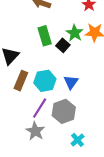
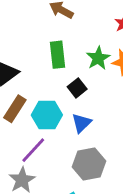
black square: (63, 45) -> (77, 88), moved
gray hexagon: (64, 111) -> (89, 164), moved

